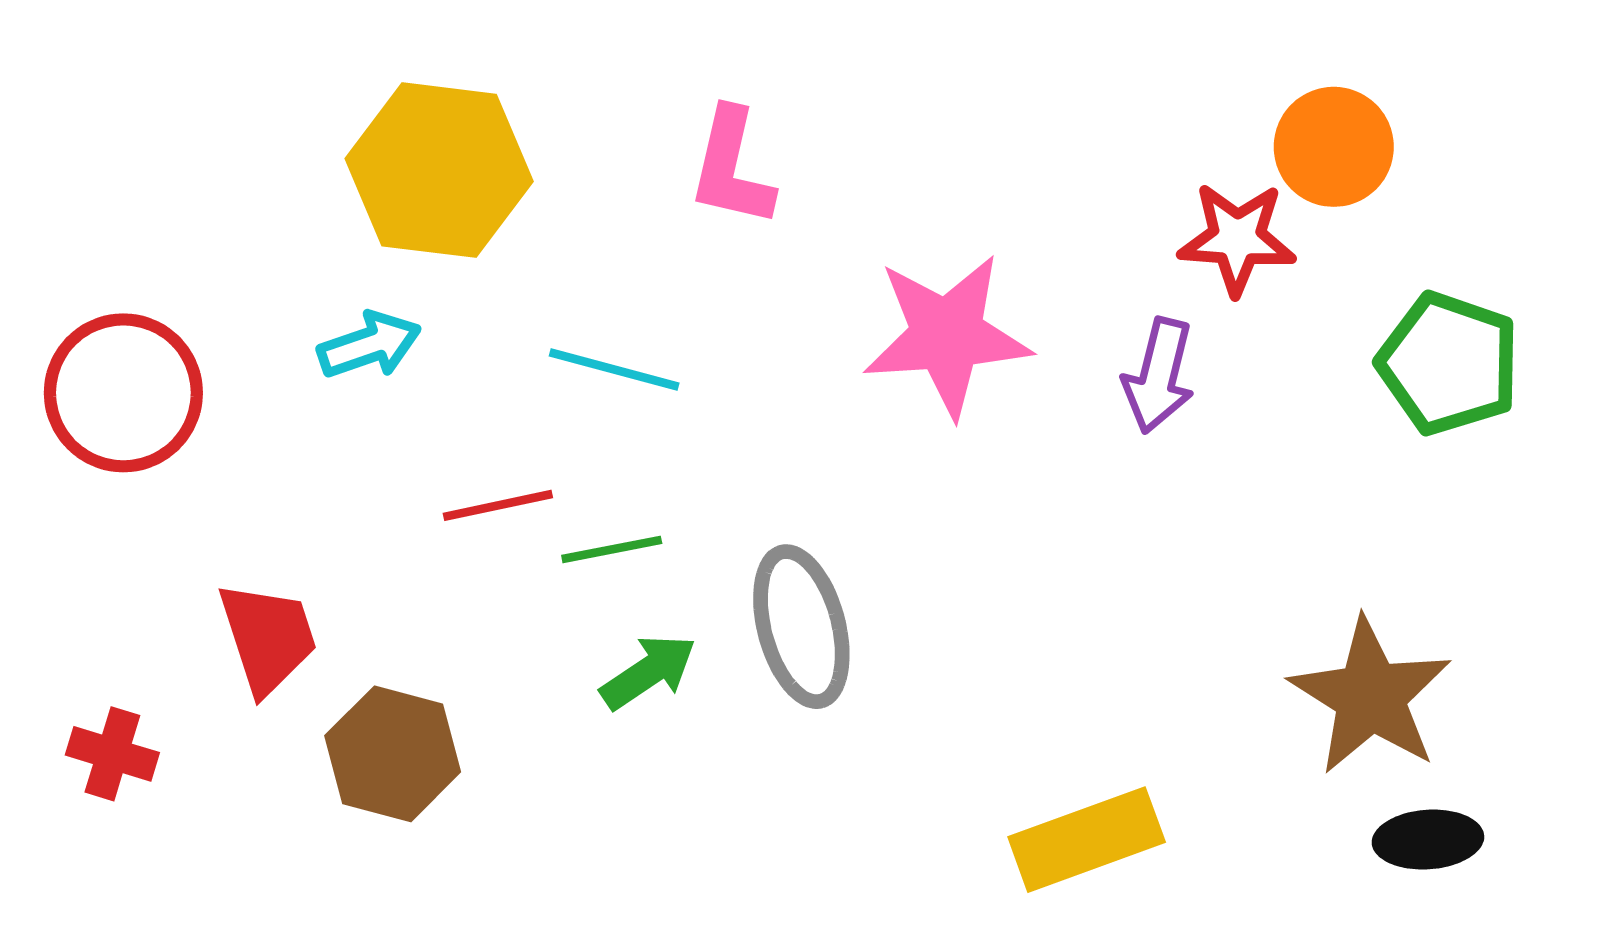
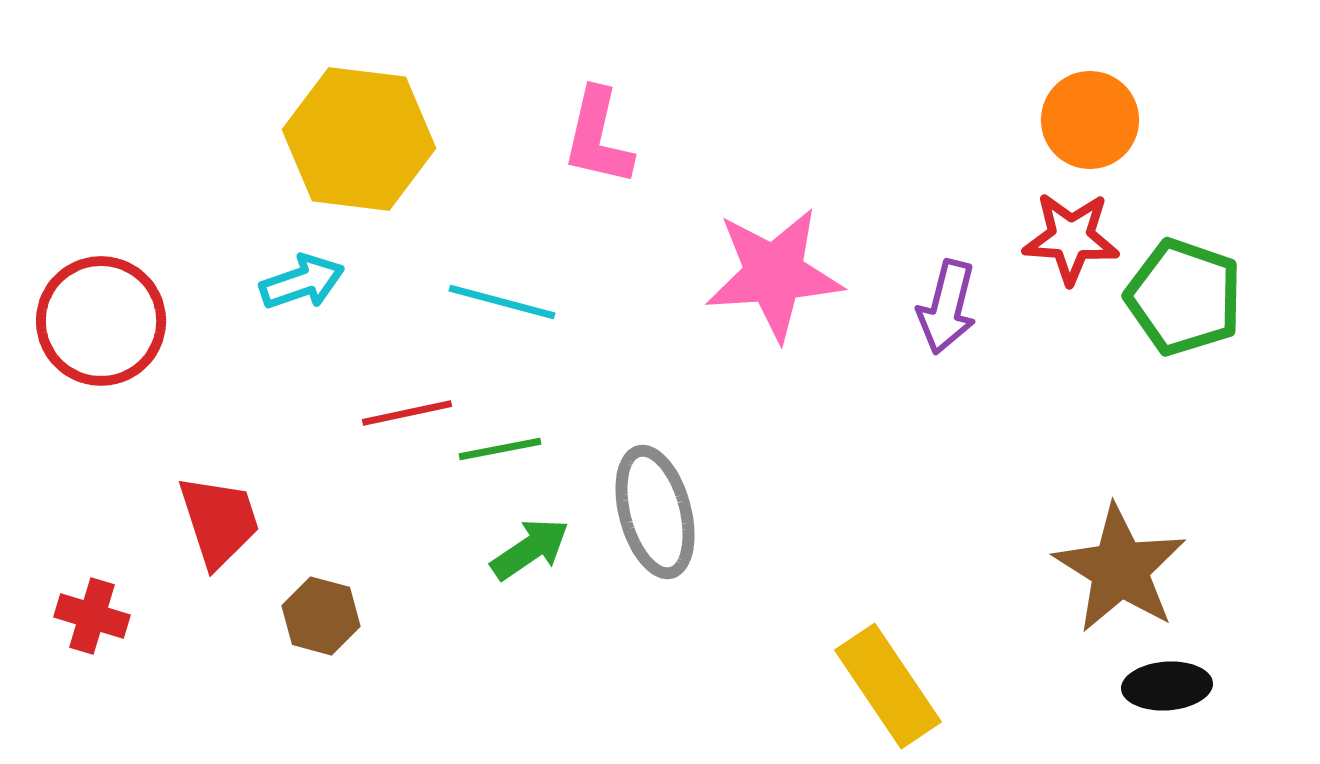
red star: (1237, 239) -> (1071, 238), moved
brown hexagon: (393, 754) -> (321, 616), size x0.7
yellow rectangle: (1087, 840) -> (888, 686), turned 76

